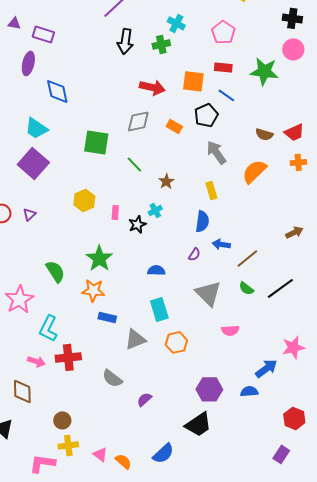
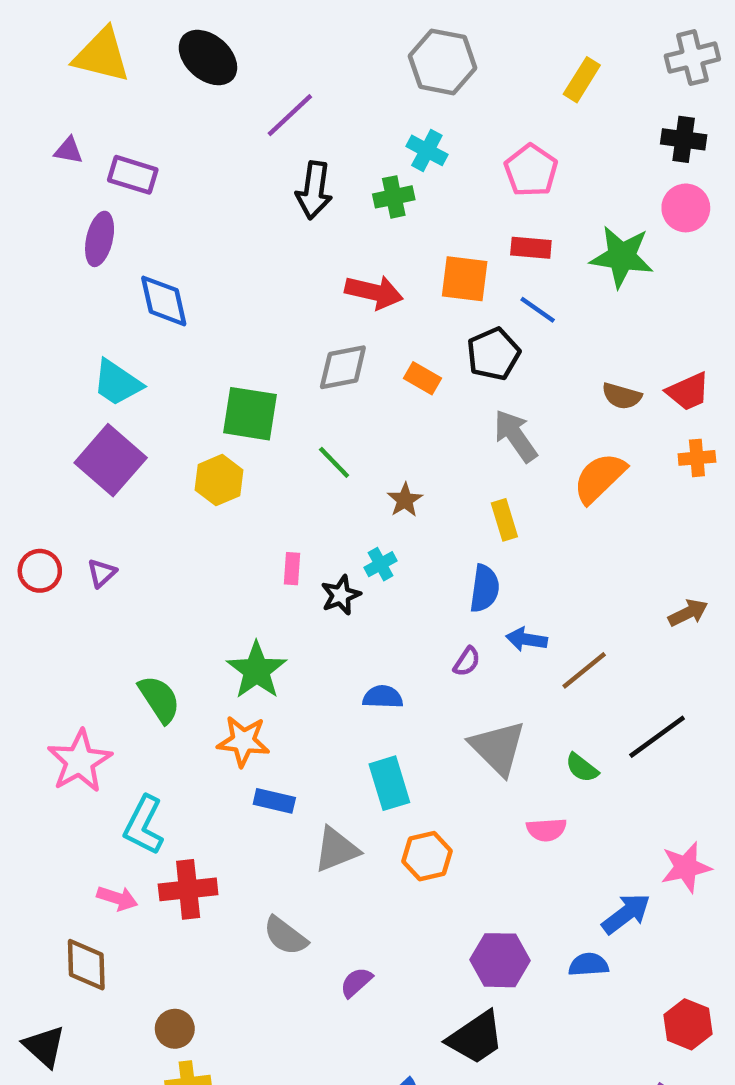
yellow hexagon: (84, 200) -> (219, 480), moved
green semicircle: (246, 288) -> (582, 768), moved

